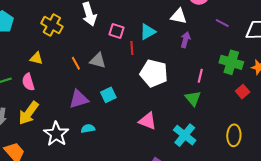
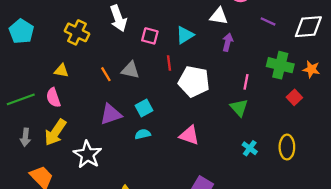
red line: (132, 48) -> (169, 63), moved
cyan semicircle: (88, 129) -> (143, 134), moved
cyan cross: (185, 135) -> (250, 148), moved, size x0.6

